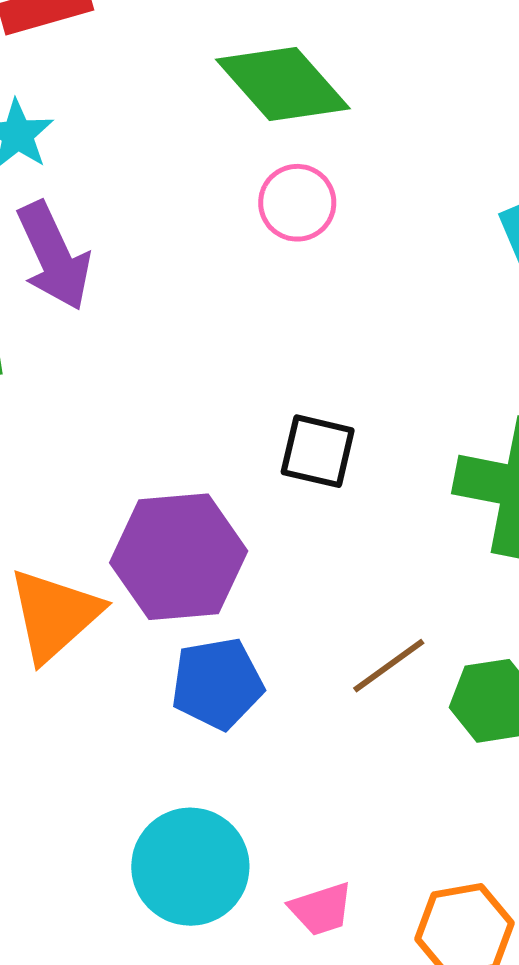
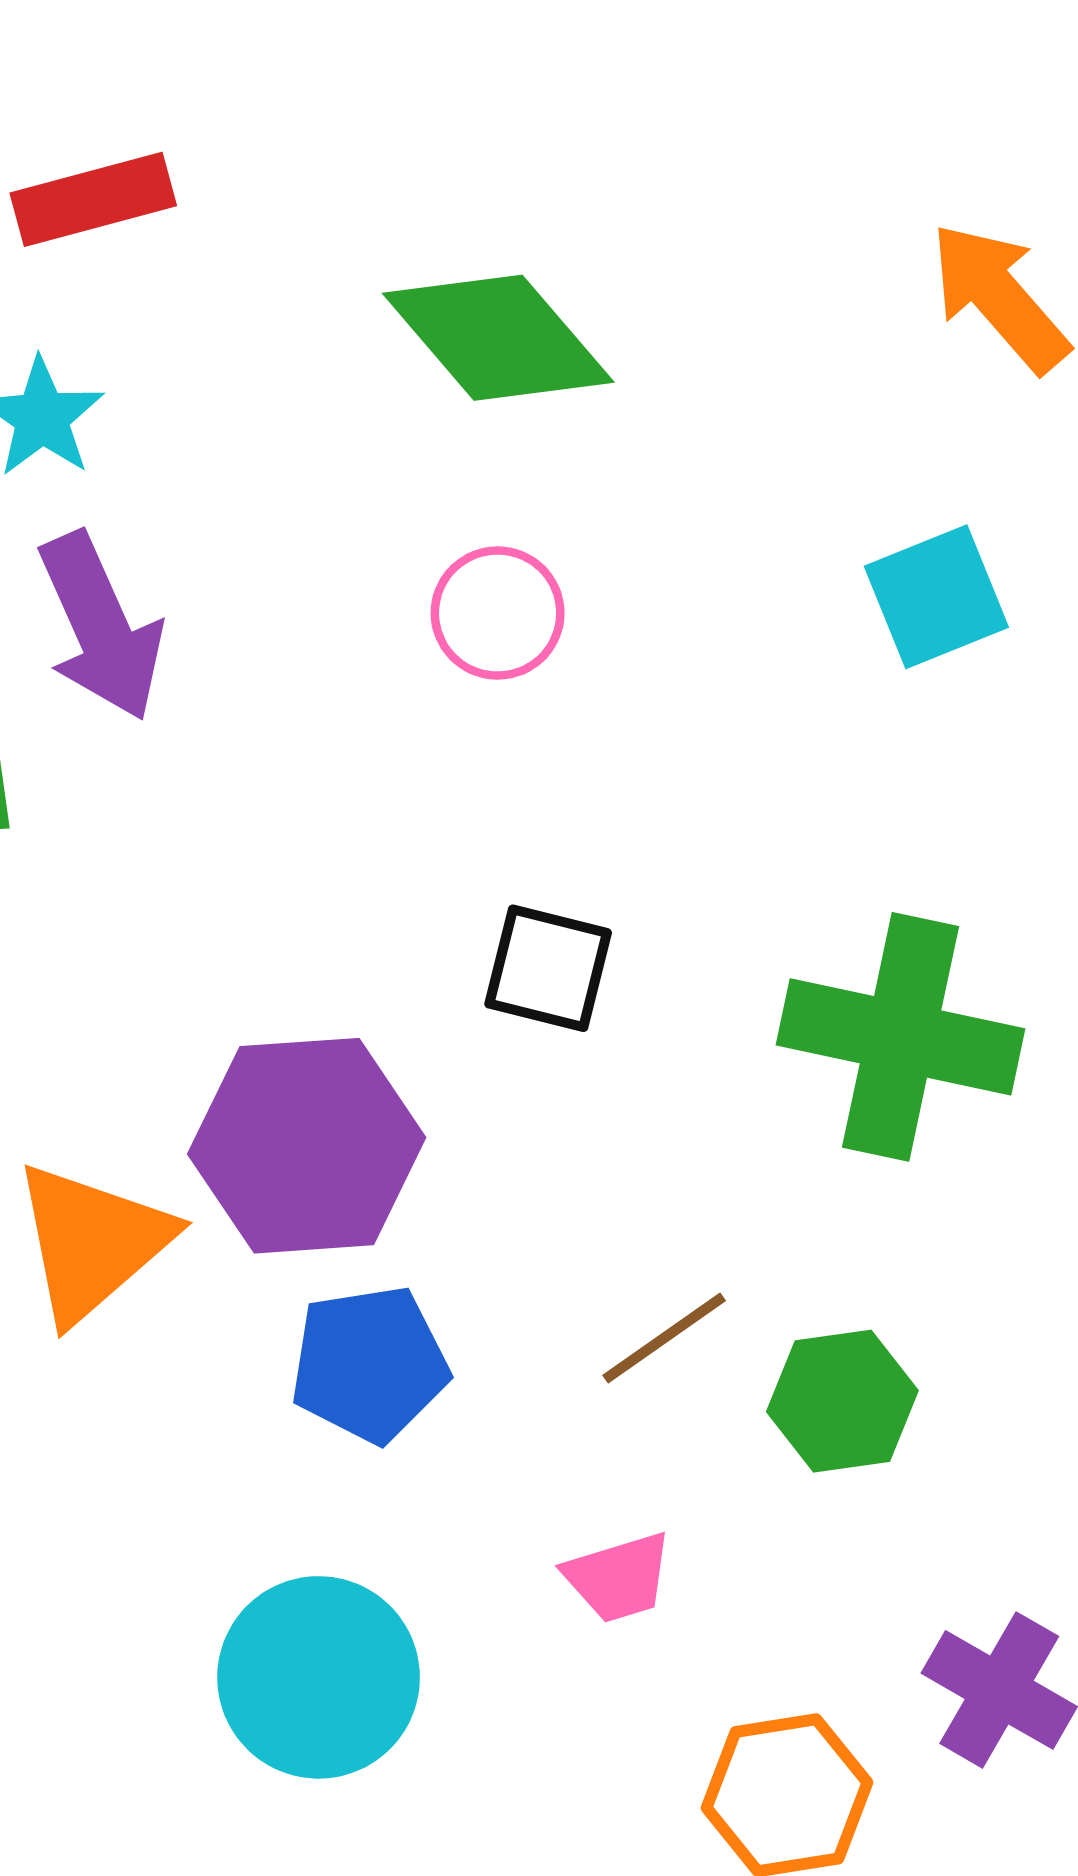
pink circle: (297, 203) -> (498, 613), moved
pink trapezoid: (321, 909) -> (618, 1577), moved

